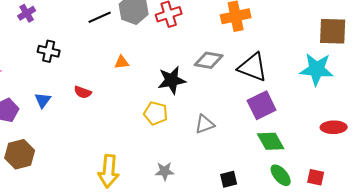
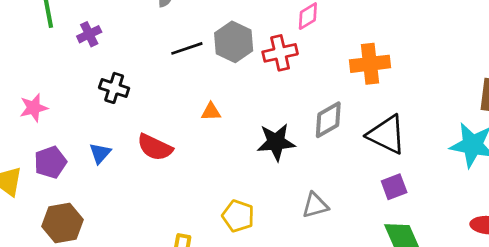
gray diamond: (209, 60) -> (328, 120), turned -44
red semicircle: (83, 92) -> (155, 147), size x1.5
purple square: (262, 105) -> (394, 187), size x0.7
yellow pentagon: (156, 113) -> (238, 216), moved

